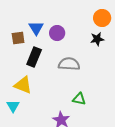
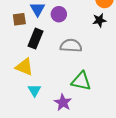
green triangle: (79, 99) -> (81, 81), size x1.5
cyan triangle: (13, 106) -> (34, 90), moved

